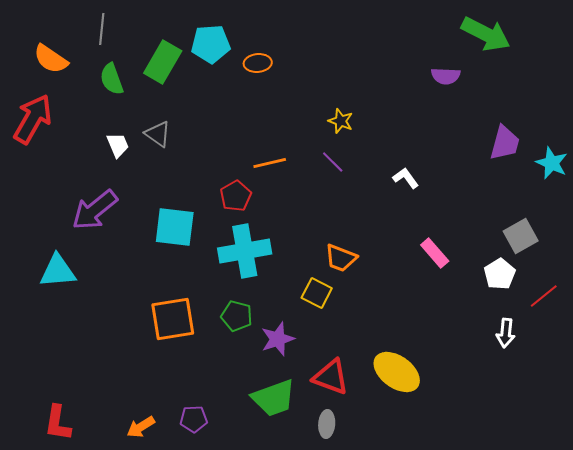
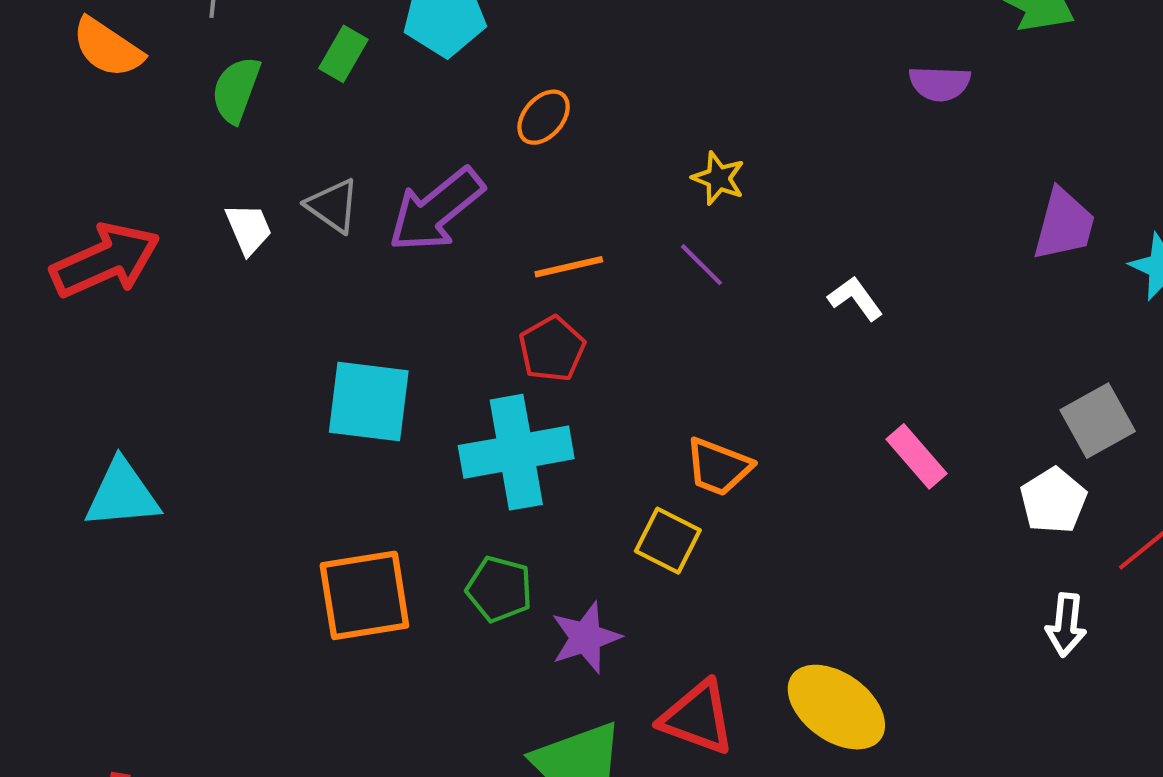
green rectangle: (163, 62) -> (343, 54), size x0.6
orange ellipse: (258, 63) -> (544, 117), moved, turned -44
green semicircle: (112, 79) -> (236, 90), turned 40
red arrow: (33, 119) -> (105, 260), moved, turned 36
red pentagon: (236, 196) -> (552, 349), moved
purple arrow: (95, 210) -> (436, 210), moved

